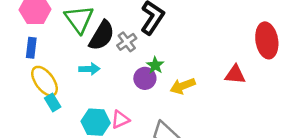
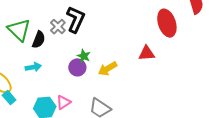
black semicircle: (102, 36) -> (39, 40), size x0.7
gray cross: (127, 42) -> (58, 27), moved

